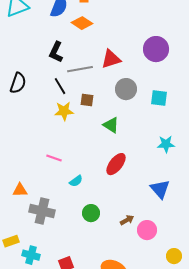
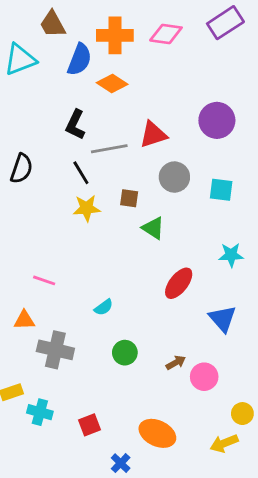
brown square: (87, 100) -> (129, 198), moved
pink line: (54, 158) -> (44, 280), moved
red ellipse: (116, 164) -> (179, 283), moved

